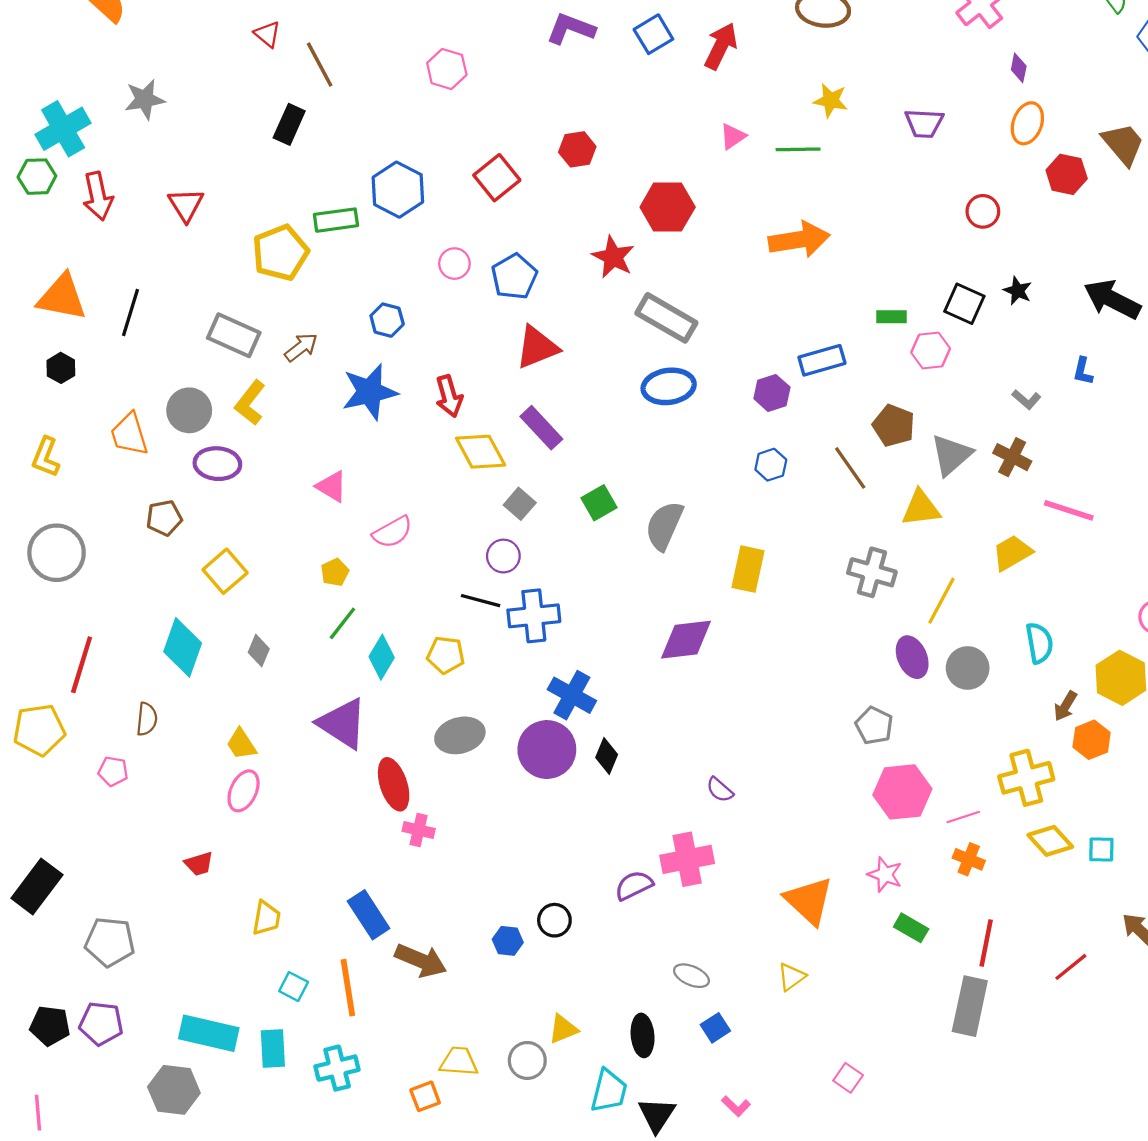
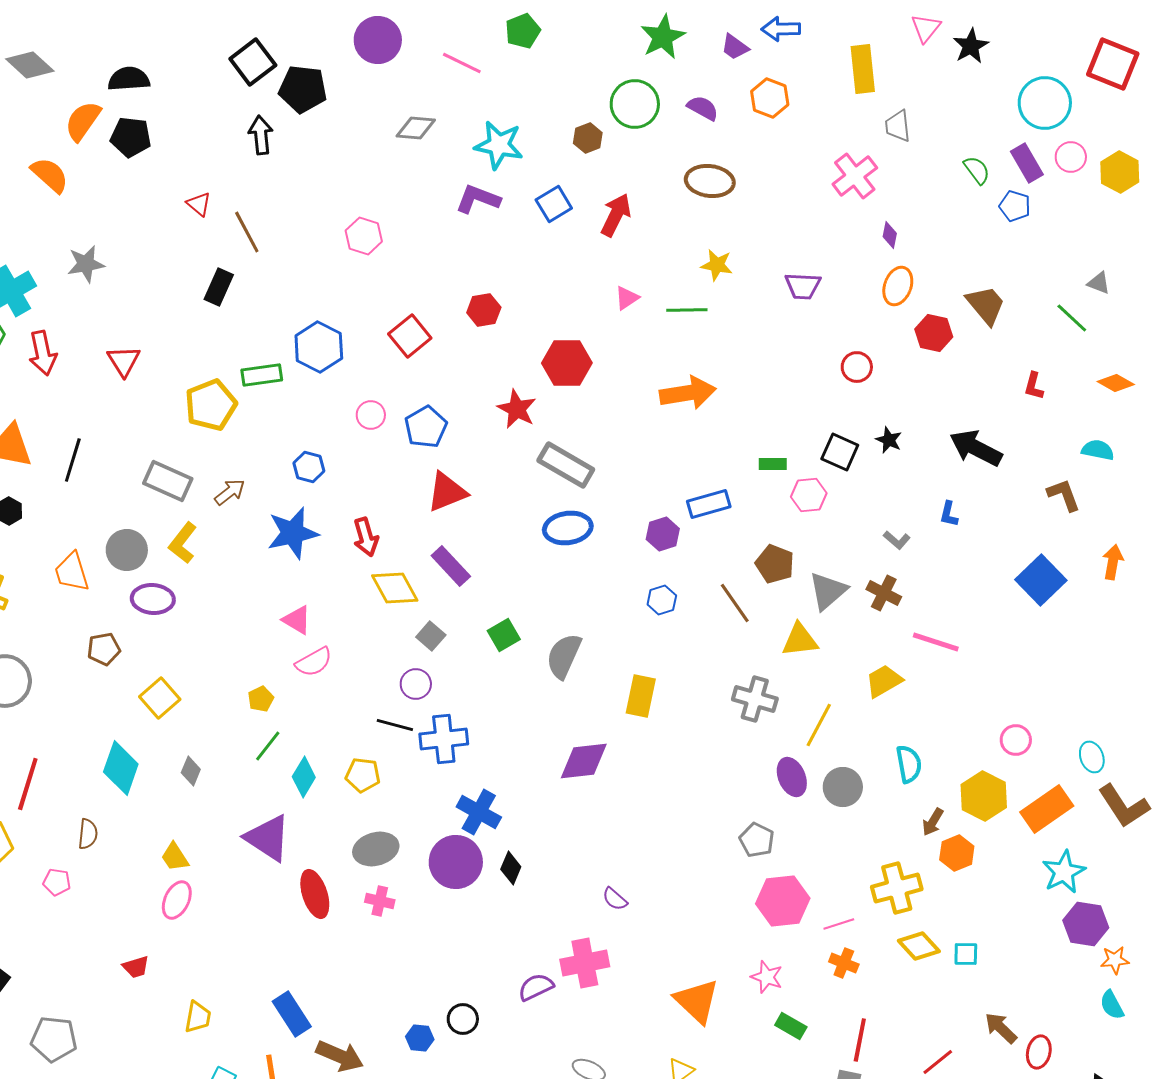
pink triangle: (332, 486) -> (297, 620), moved
pink cross: (419, 830) -> (380, 901), moved

